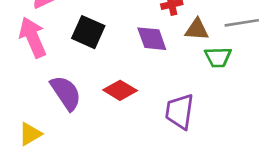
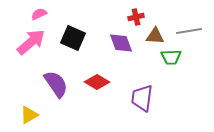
pink arrow: (33, 37) -> (31, 42), turned 72

